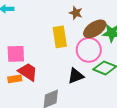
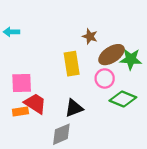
pink circle: (89, 50) -> (105, 78), size x0.7
black triangle: (76, 76) -> (74, 108), moved

